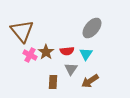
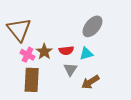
cyan triangle: (86, 54) -> (86, 54), turned 40
brown rectangle: (53, 82) -> (32, 80), moved, size x1.6

